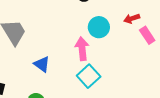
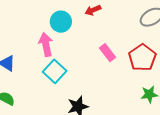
pink rectangle: (147, 35) -> (108, 53), moved

